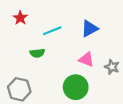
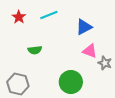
cyan line: (52, 31) -> (49, 15), moved
pink triangle: (86, 59) -> (90, 51), moved

